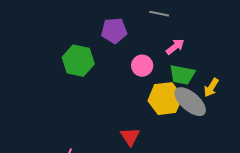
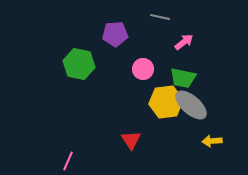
pink arrow: (175, 47) -> (184, 42), moved
yellow arrow: (211, 88) -> (212, 141), moved, turned 54

